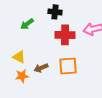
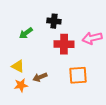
orange square: (68, 66) -> (78, 75), moved

